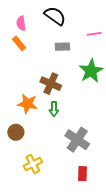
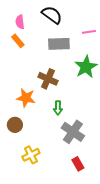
gray rectangle: (62, 47) -> (59, 44), size x1.5
green arrow: (54, 109) -> (58, 108), moved
red rectangle: (83, 174) -> (78, 164), turned -32

